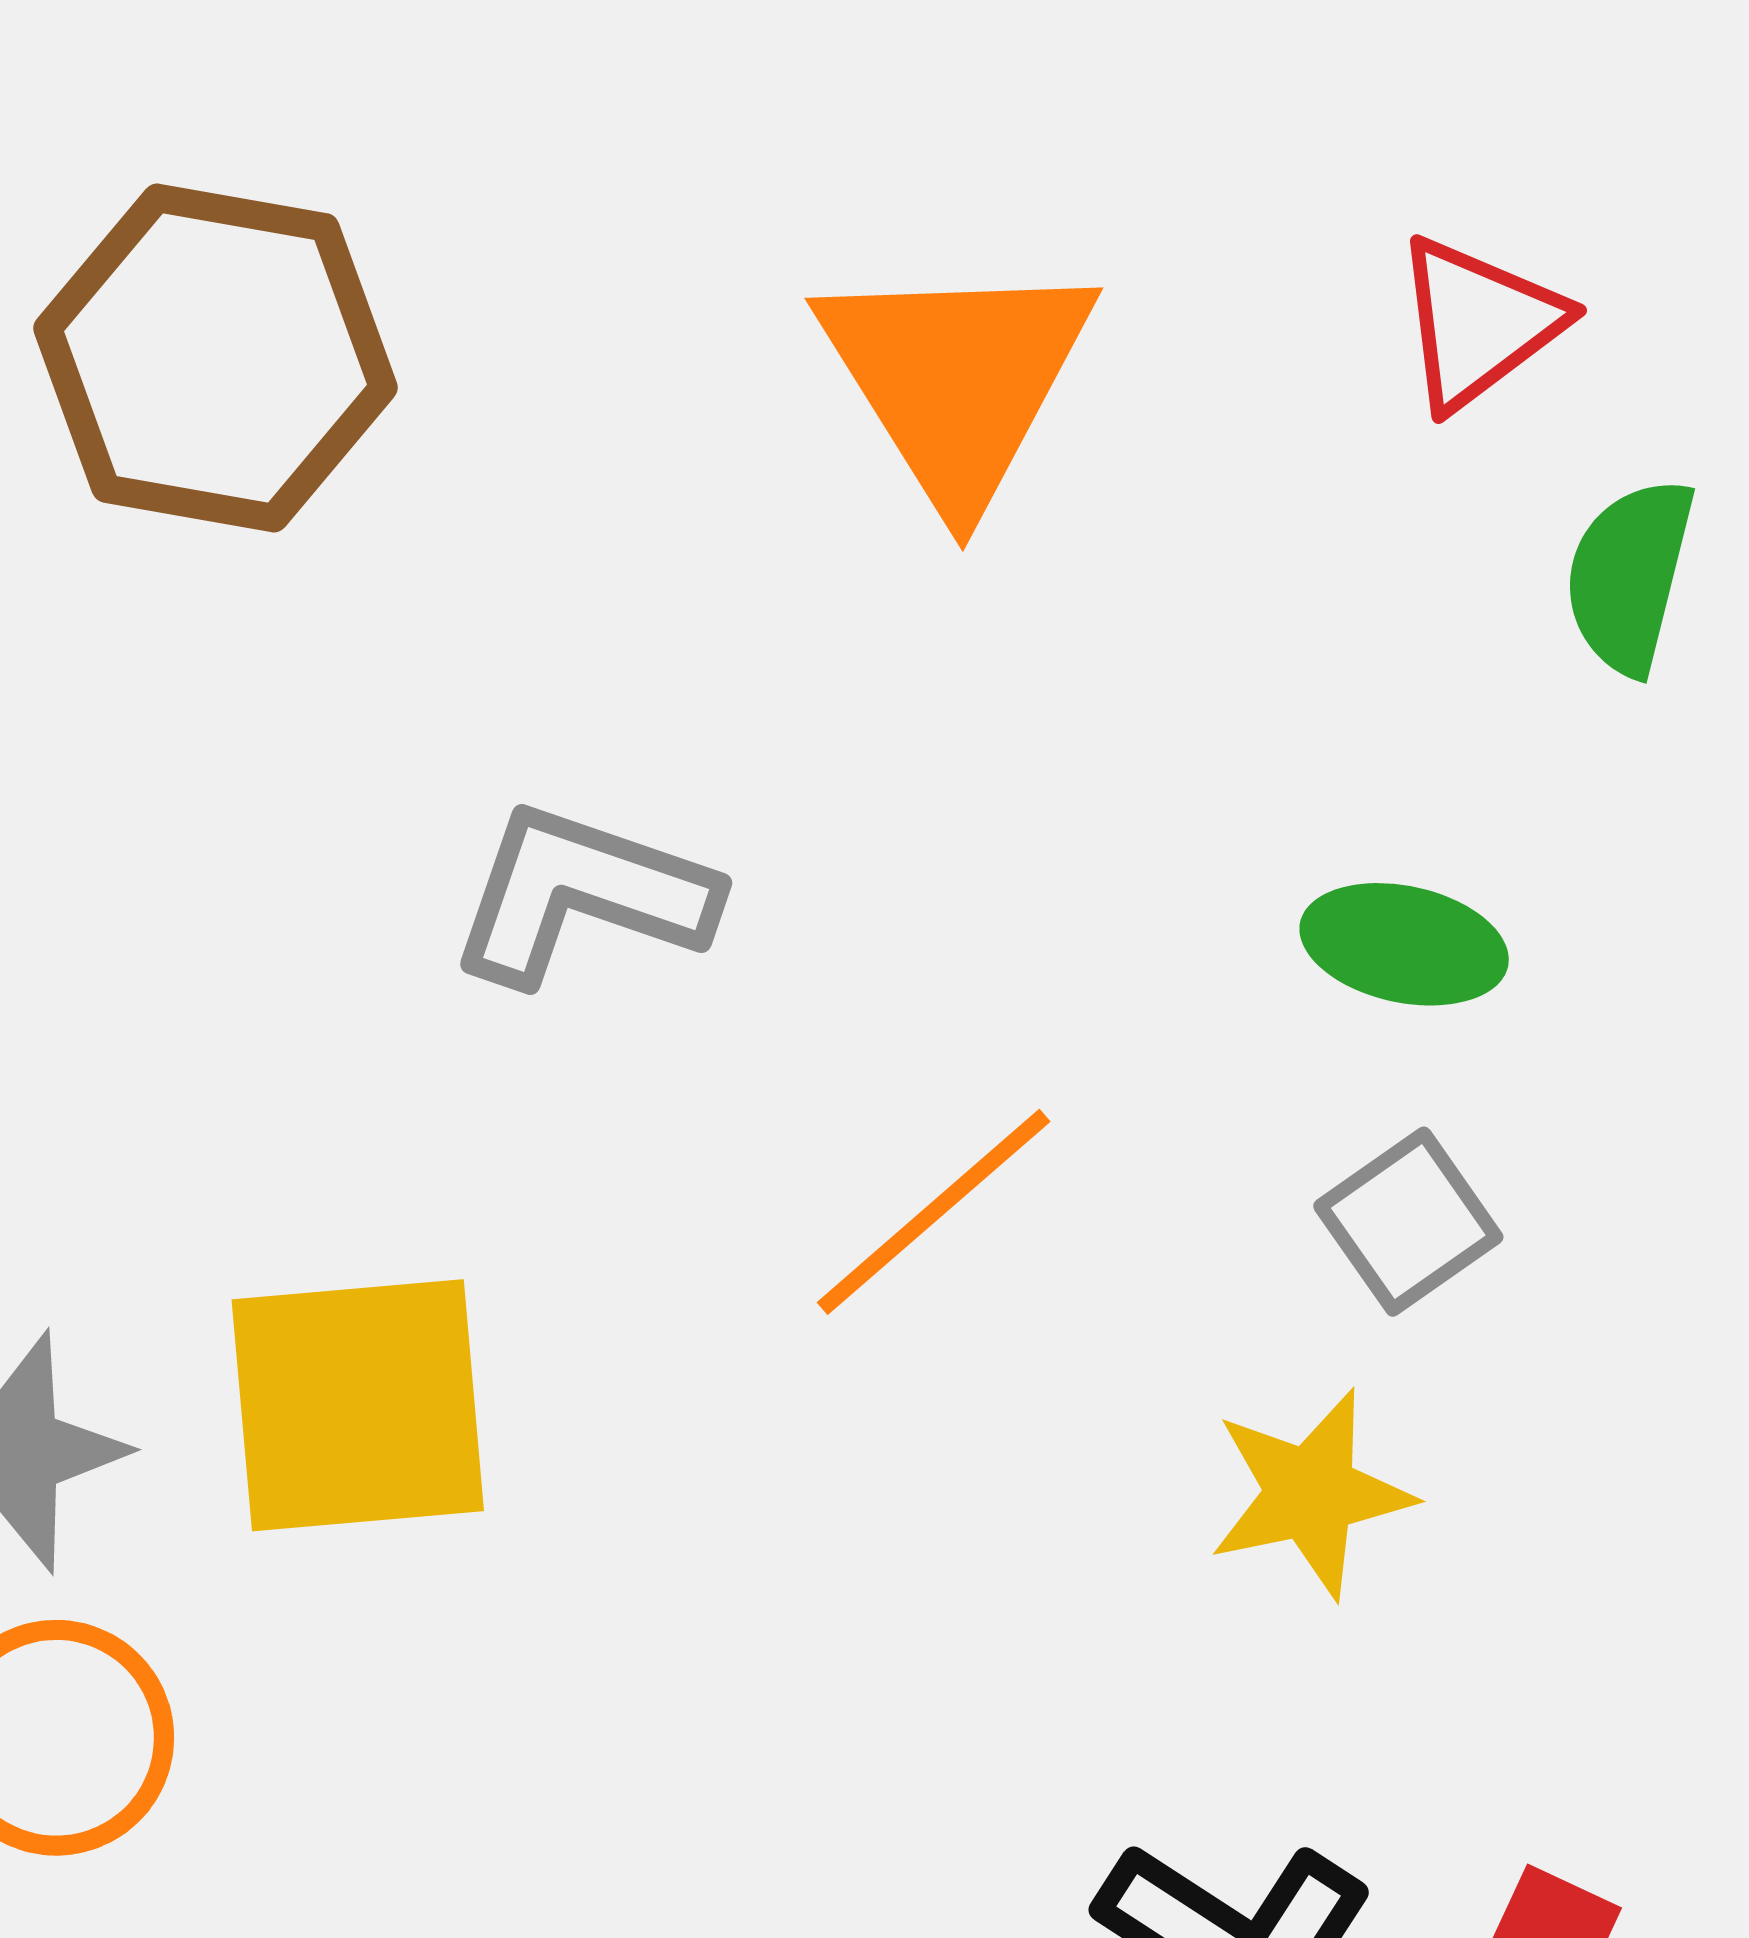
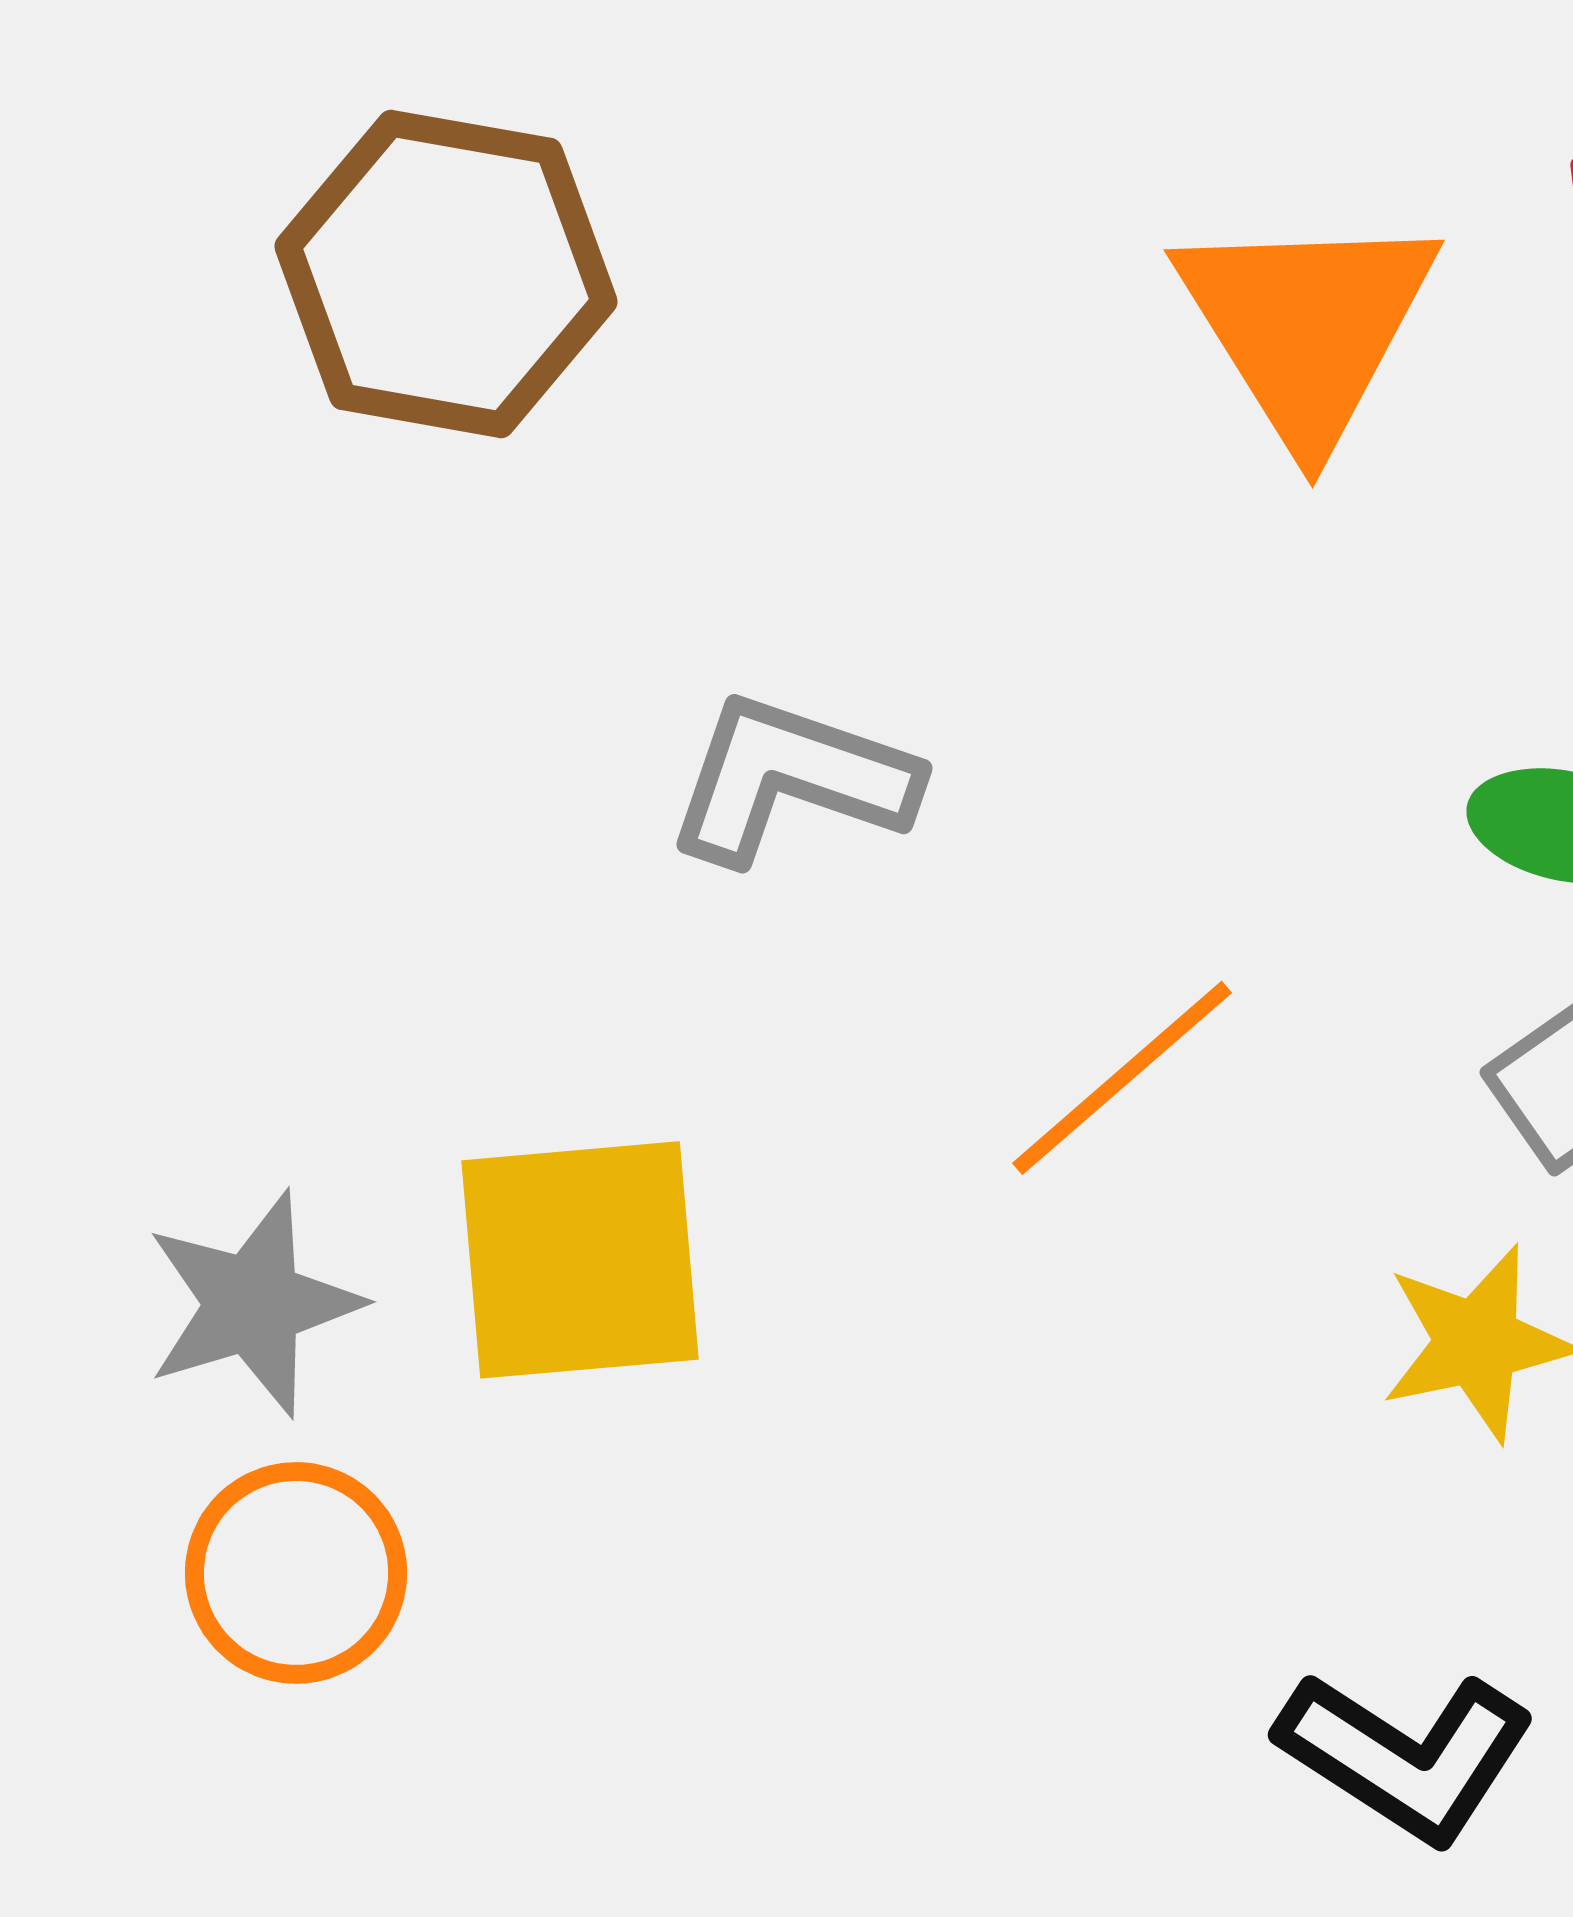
orange triangle: (957, 379) -> (1307, 326), moved

